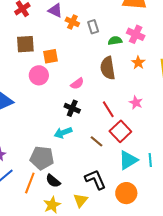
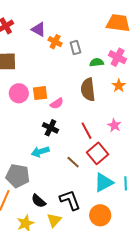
orange square: (50, 56) -> (40, 93), moved
black semicircle: (53, 181) -> (39, 201), moved

